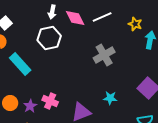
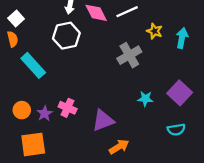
yellow star: (135, 24) -> (155, 31), moved
cyan star: (110, 98) -> (145, 99), moved

